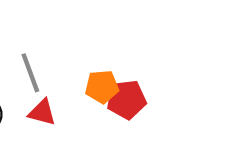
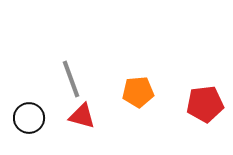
red pentagon: (127, 100) -> (205, 104), moved

